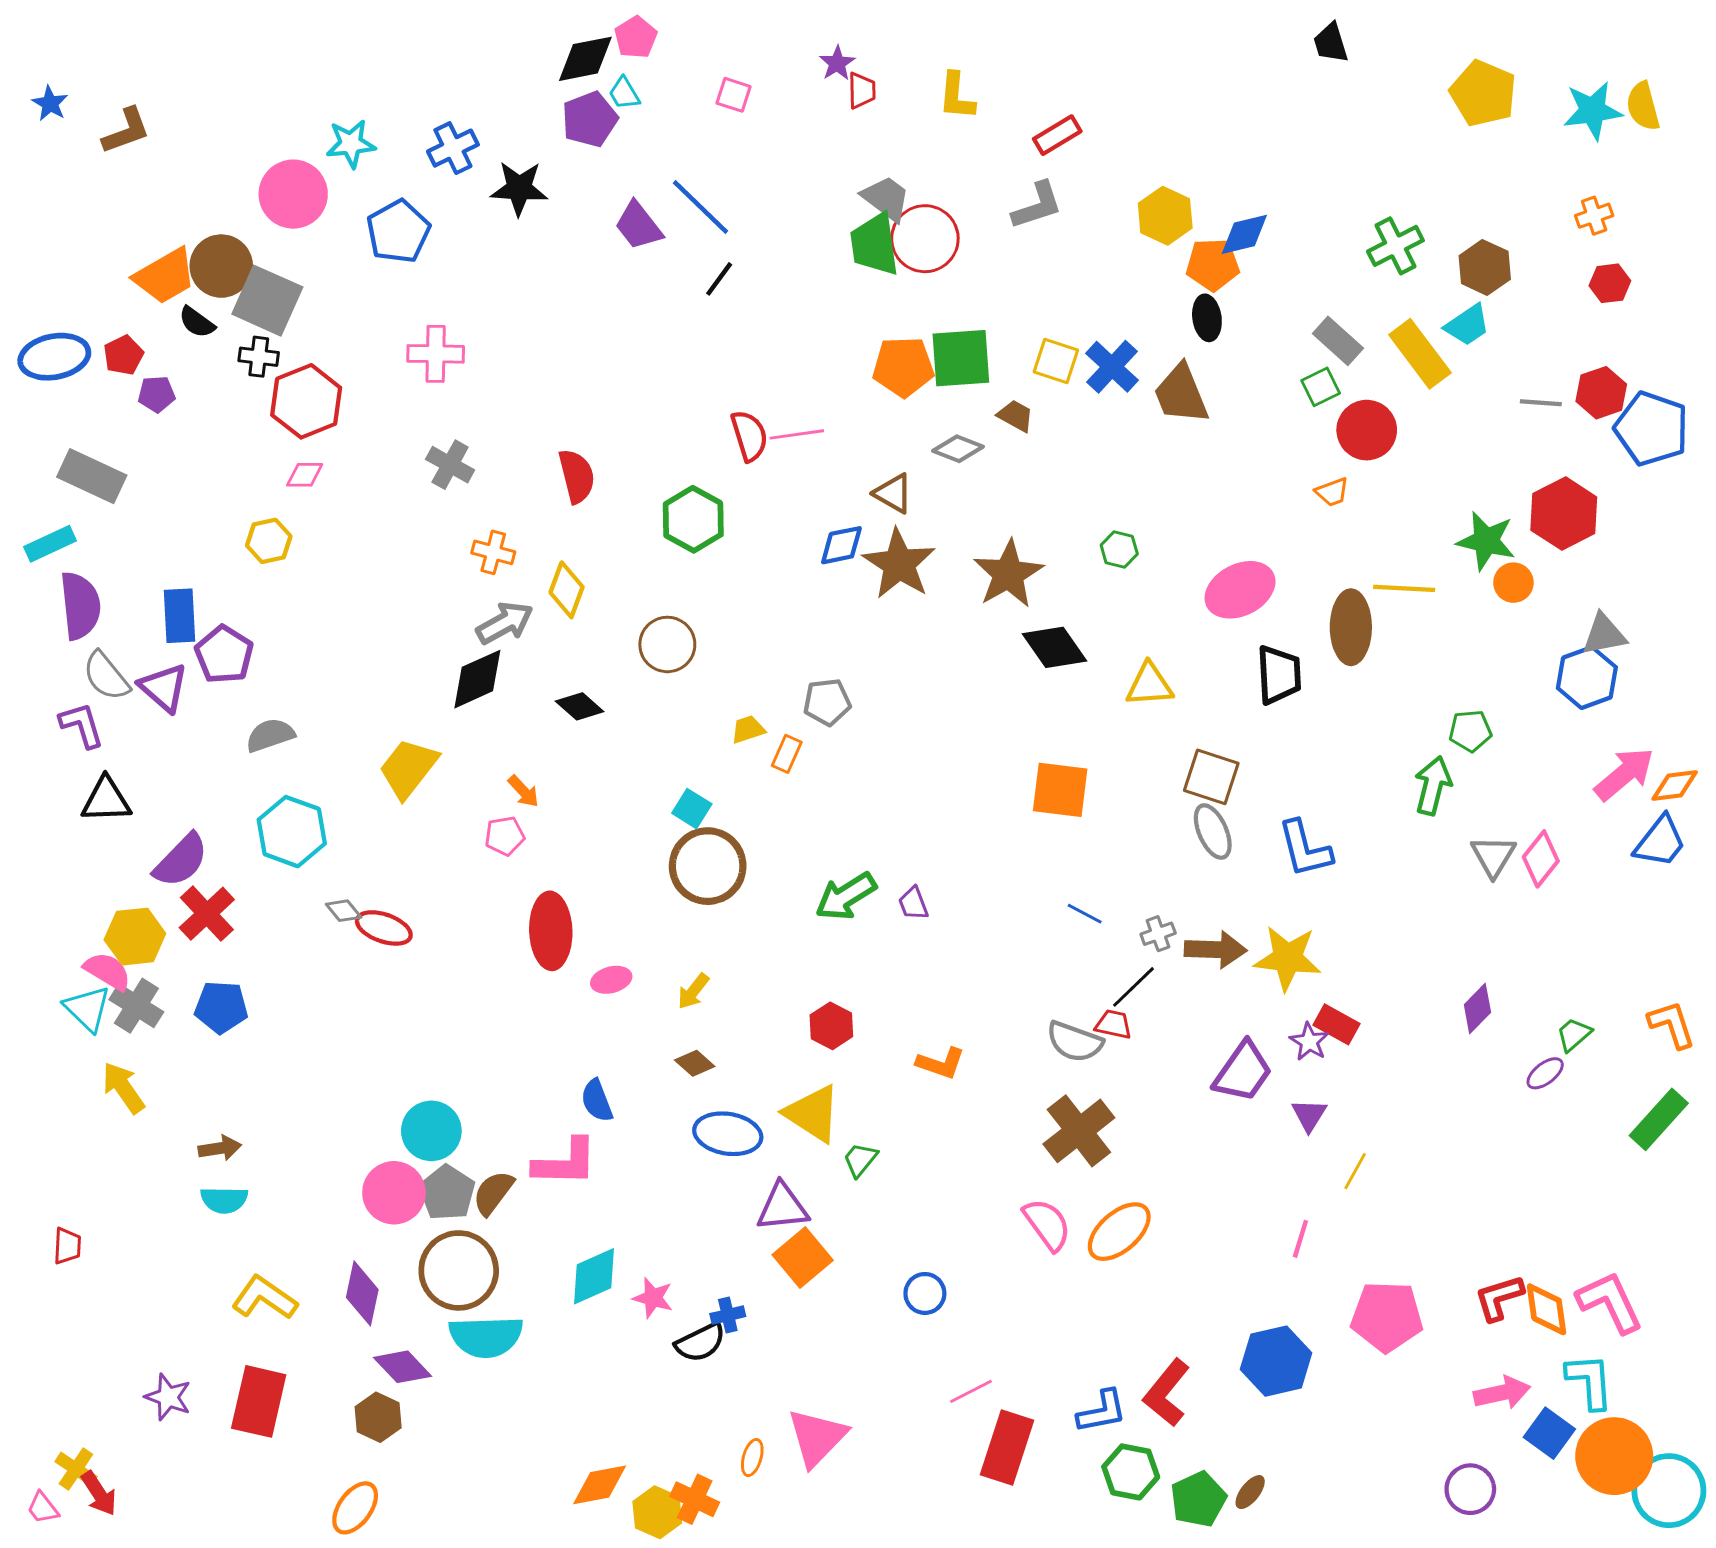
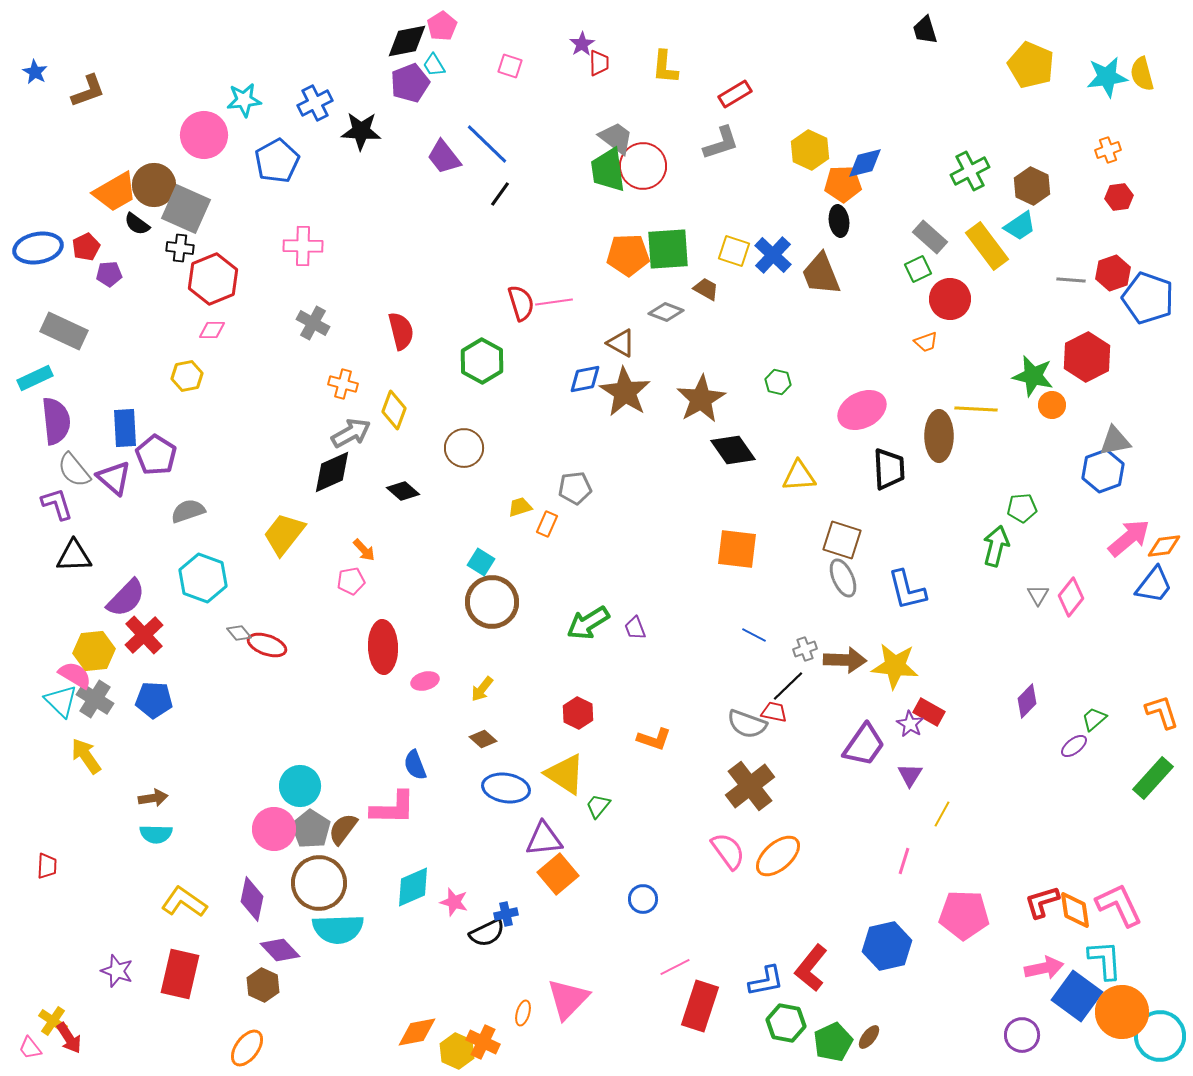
gray triangle: (1493, 856) -> (1038, 595), size x0.7
blue square: (1549, 1433) -> (1077, 996), size x1.4

